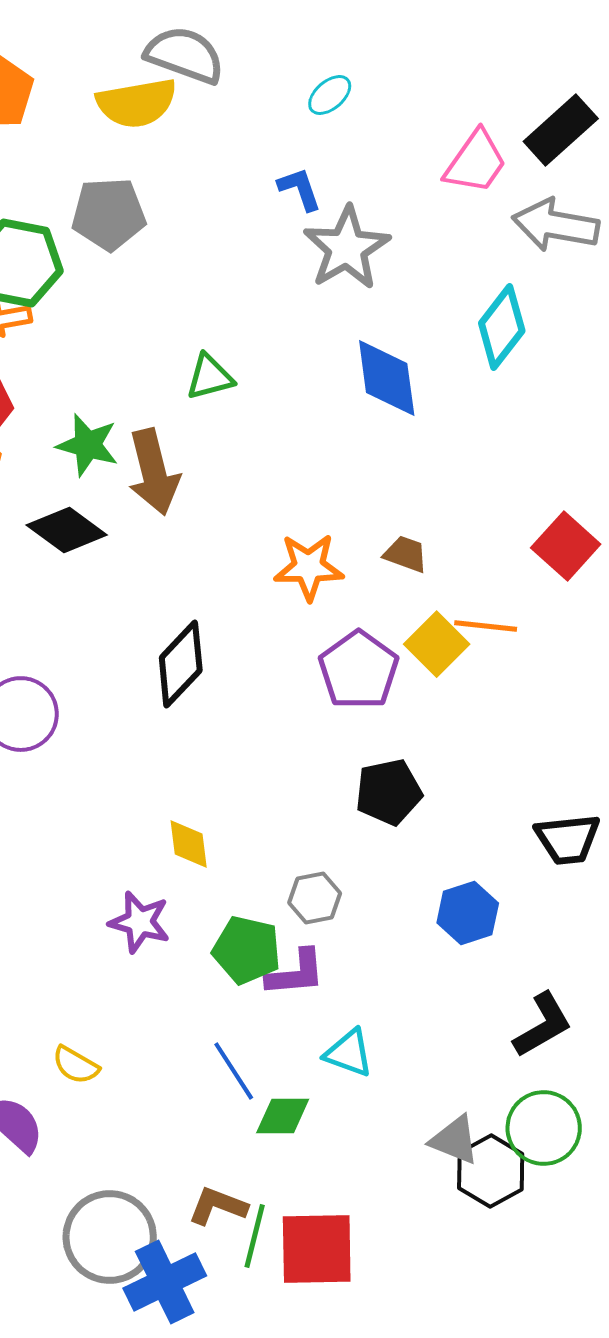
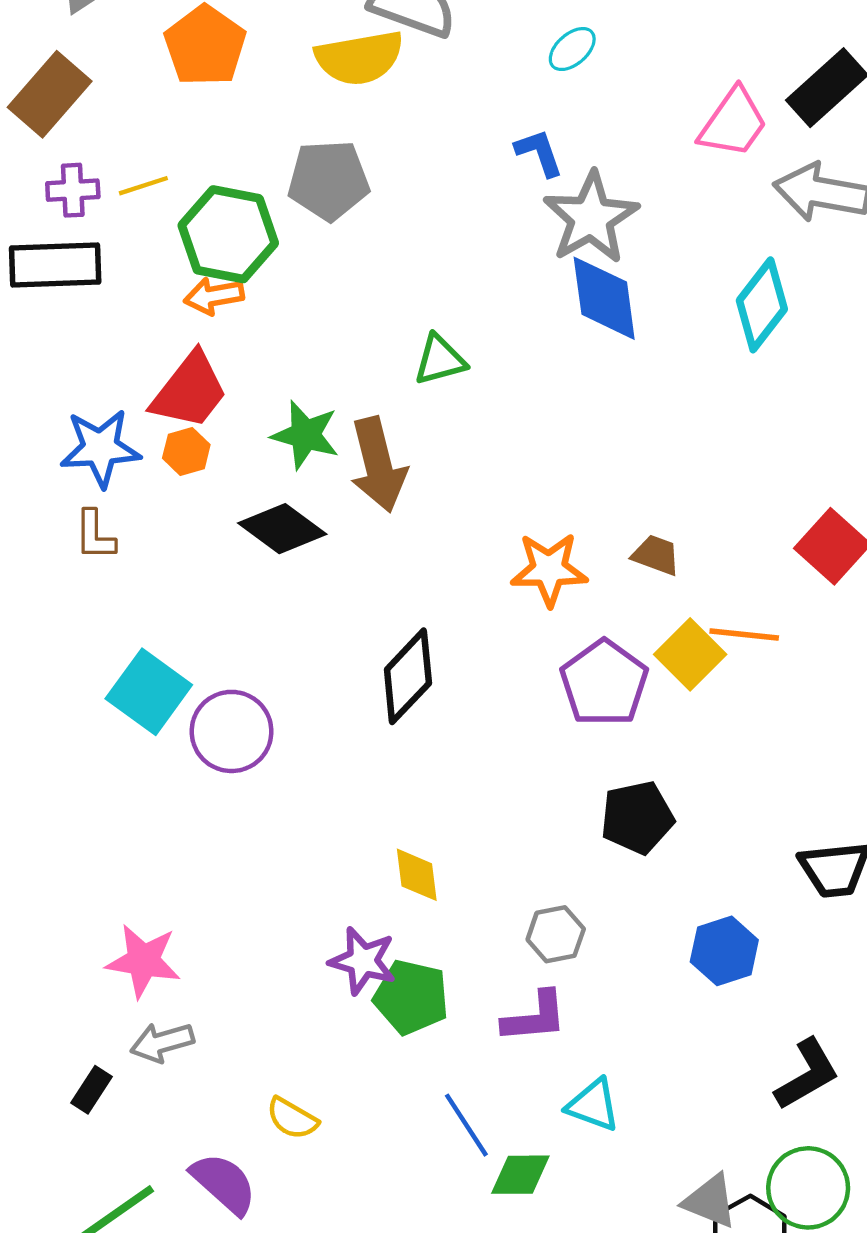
blue diamond: (387, 378) -> (604, 298), moved
green pentagon: (247, 950) -> (411, 997), moved

